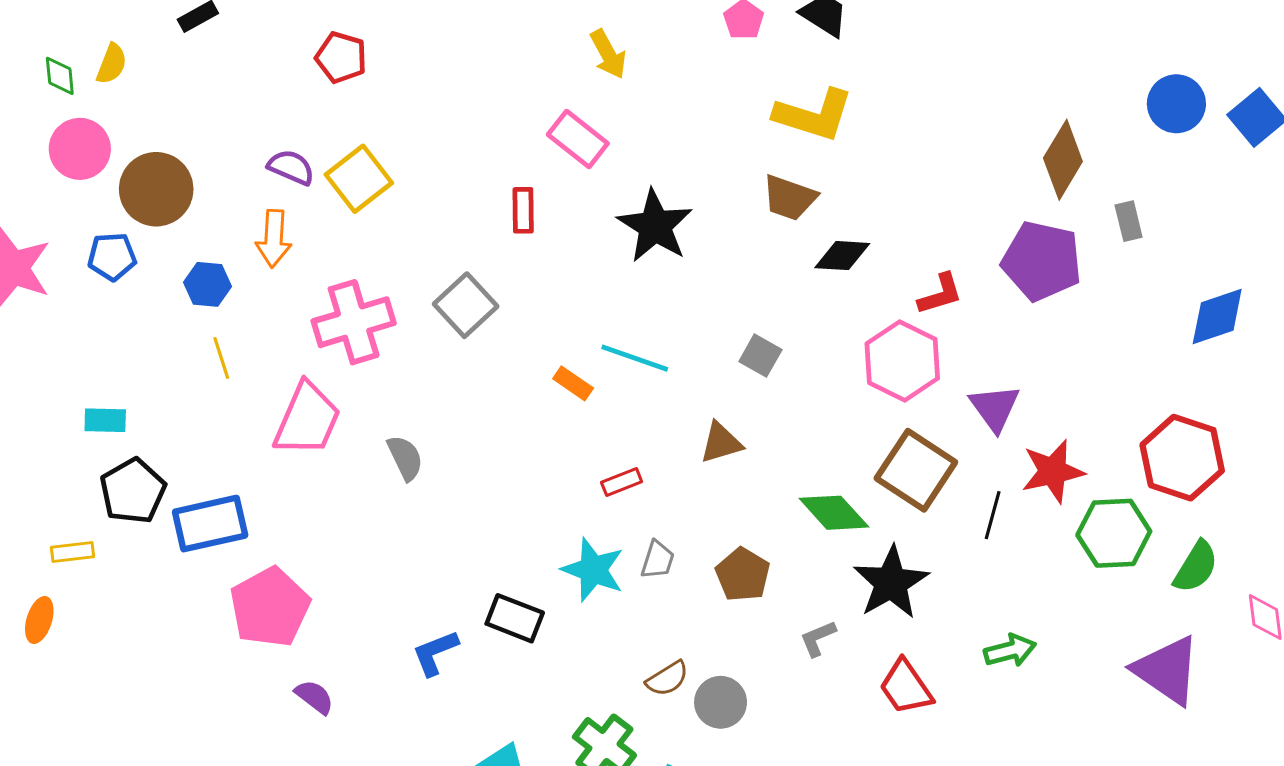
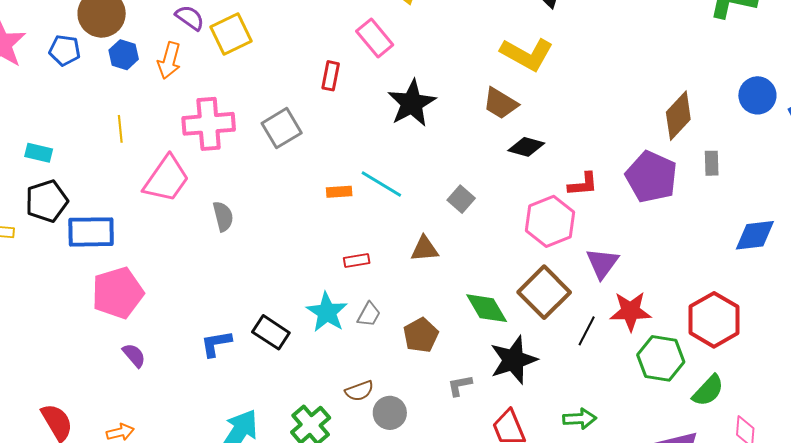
blue hexagon: (208, 284) -> (124, 55), moved
orange rectangle: (573, 383) -> (339, 192), turned -50

